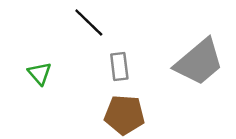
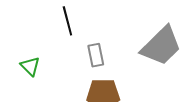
black line: (89, 22) -> (67, 21), turned 36

